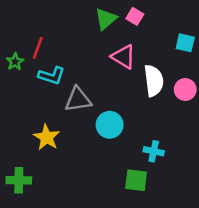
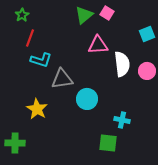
cyan square: (185, 43) -> (147, 34), turned -35
pink triangle: (123, 57) -> (98, 45), turned -35
green star: (15, 62) -> (22, 15), moved

